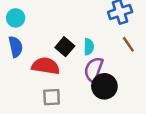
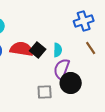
red semicircle: (46, 66) -> (22, 49), moved
gray square: (52, 97) -> (45, 92), moved

